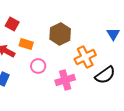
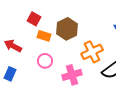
red square: (12, 24) -> (34, 19), moved
orange rectangle: (26, 44) -> (44, 36), moved

